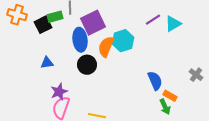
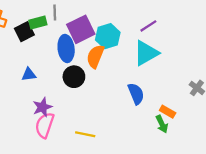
cyan triangle: (173, 24) -> (146, 53), moved, size x1.4
cyan hexagon: (123, 41) -> (108, 36), moved
blue semicircle: (155, 81) -> (136, 94), moved

